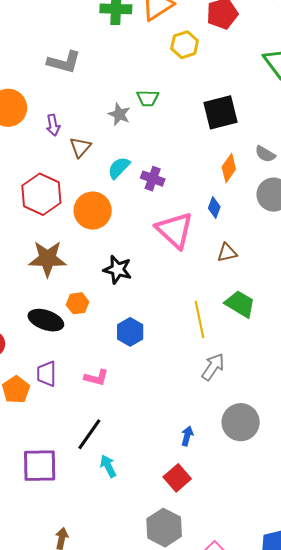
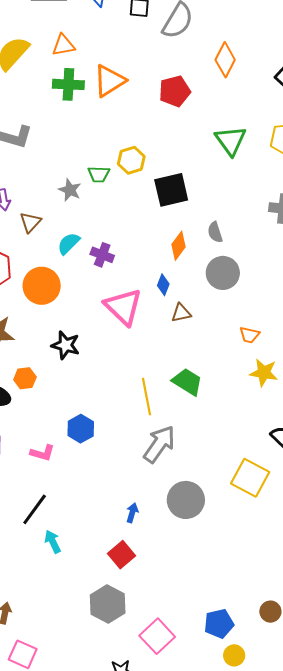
yellow hexagon: (185, 45) -> (131, 160), moved
gray semicircle: (265, 154) -> (215, 232), turned 40
brown triangle: (227, 253) -> (181, 313), moved
blue hexagon: (130, 332) -> (81, 429), moved
gray arrow: (213, 367) -> (159, 444), size x1.4

